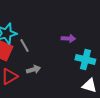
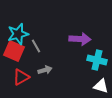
purple arrow: (68, 38) -> (80, 39), size x1.5

